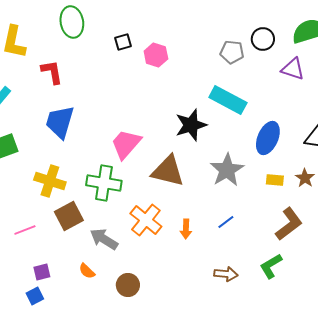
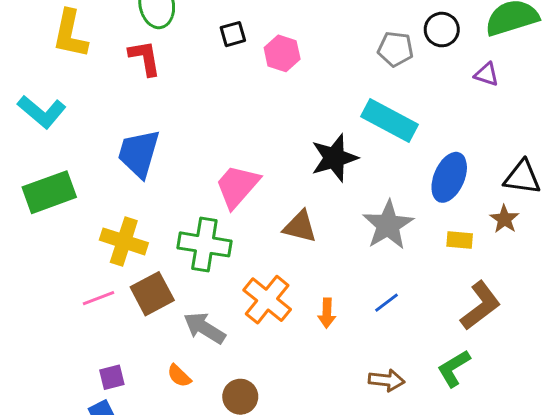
purple triangle: (293, 69) -> (487, 74), size x0.7
red L-shape: (52, 72) -> (145, 58), moved
brown triangle: (168, 171) -> (300, 227), size x0.7
brown star: (305, 178) -> (504, 219), moved
pink line: (25, 230) -> (98, 298), moved

